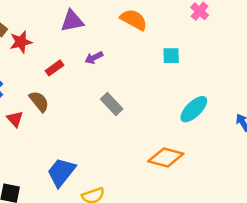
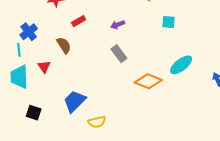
purple arrow: (94, 58) -> (118, 25), moved
red triangle: (15, 119) -> (44, 67), moved
orange diamond: (166, 157) -> (148, 81), moved

